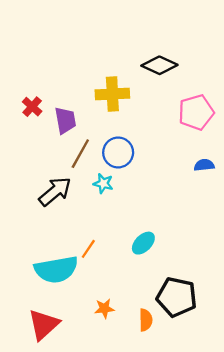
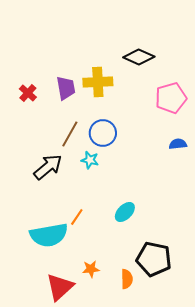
purple trapezoid: (65, 120) -> (66, 88), moved
red triangle: (44, 325) -> (60, 287), moved

